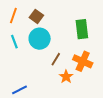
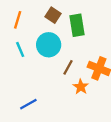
brown square: (36, 16) -> (53, 15), moved
green rectangle: (82, 29) -> (77, 25), moved

